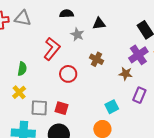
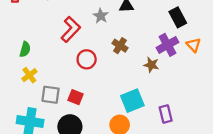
green semicircle: (22, 69) -> (25, 49), moved
purple rectangle: (139, 95) -> (166, 114), moved, turned -42
cyan square: (112, 107) -> (132, 101), size x1.5

